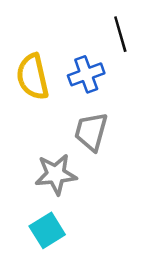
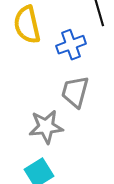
yellow semicircle: (33, 77) -> (27, 25), moved

